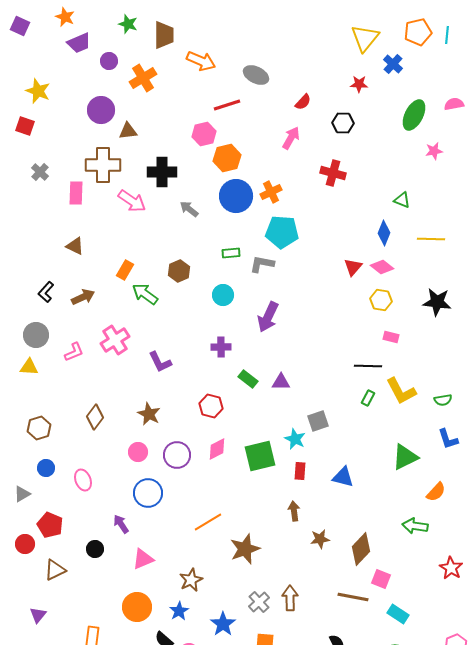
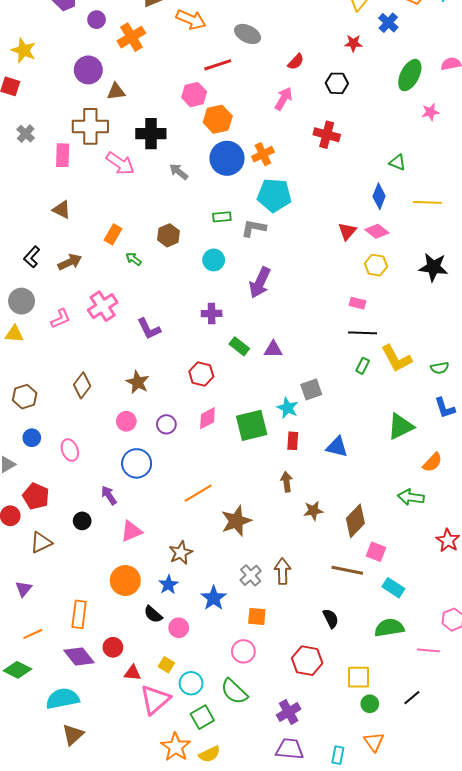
green arrow: (145, 294) -> (133, 259), size x0.6
pink rectangle: (391, 337) -> (357, 303), moved
purple circle: (177, 455) -> (166, 424), size x0.7

